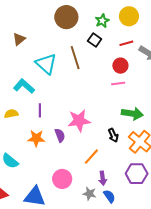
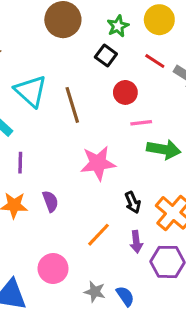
red line: (126, 43) -> (155, 61), turned 48
brown line: (75, 58) -> (72, 105), moved
red circle: (120, 66) -> (125, 92), moved
green arrow: (132, 114) -> (164, 149), moved
pink star: (79, 121) -> (98, 163), moved
purple arrow: (103, 178) -> (136, 242), moved

